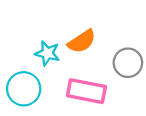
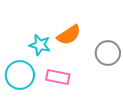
pink rectangle: (86, 91) -> (58, 77), moved, size x0.7

